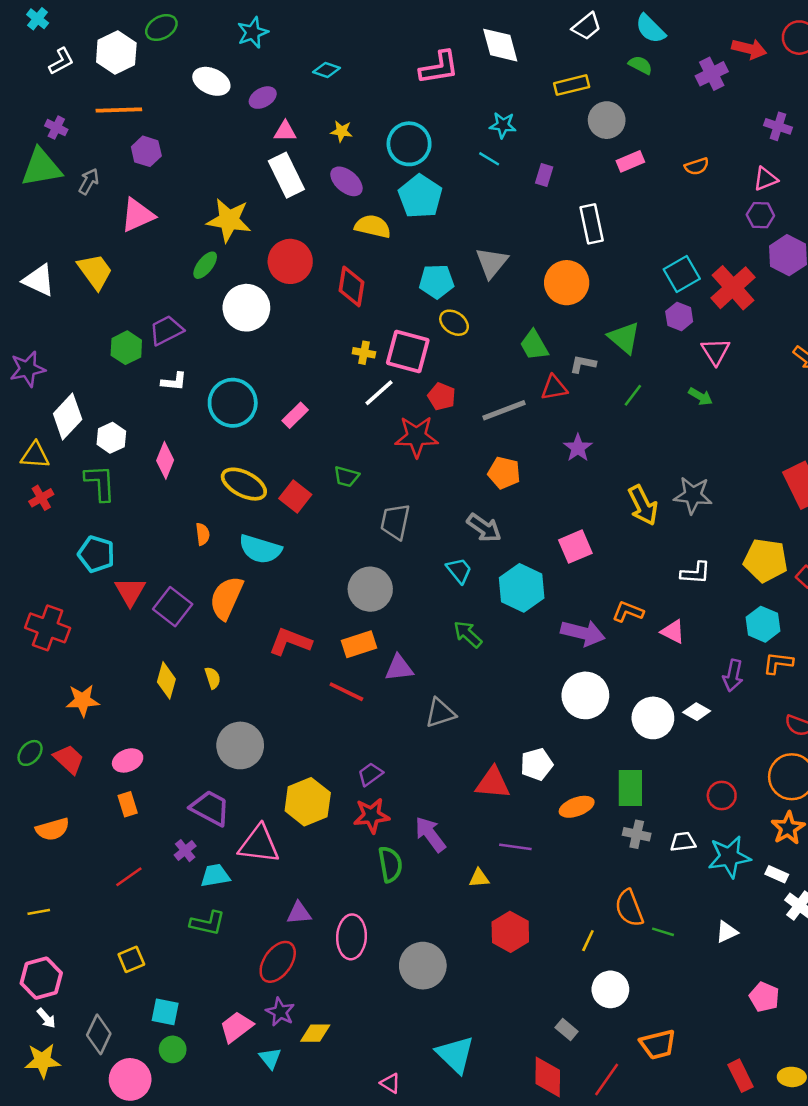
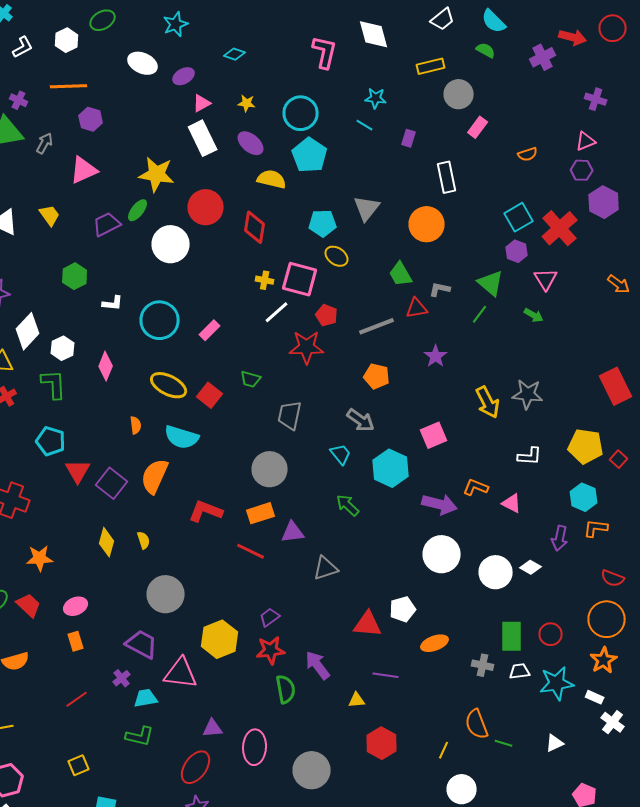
white hexagon: (116, 53) -> (67, 40), size x0.7
pink L-shape: (439, 68) -> (325, 52), turned -68
pink triangle: (285, 131) -> (202, 103), turned -30
pink rectangle: (630, 161) -> (478, 127), turned -30
orange semicircle: (697, 166) -> (528, 154), moved
yellow trapezoid: (95, 271) -> (50, 215), size x0.7
purple trapezoid: (166, 330) -> (107, 224), moved
green triangle: (624, 338) -> (491, 283), moved
green rectangle: (630, 788) -> (512, 636), moved

